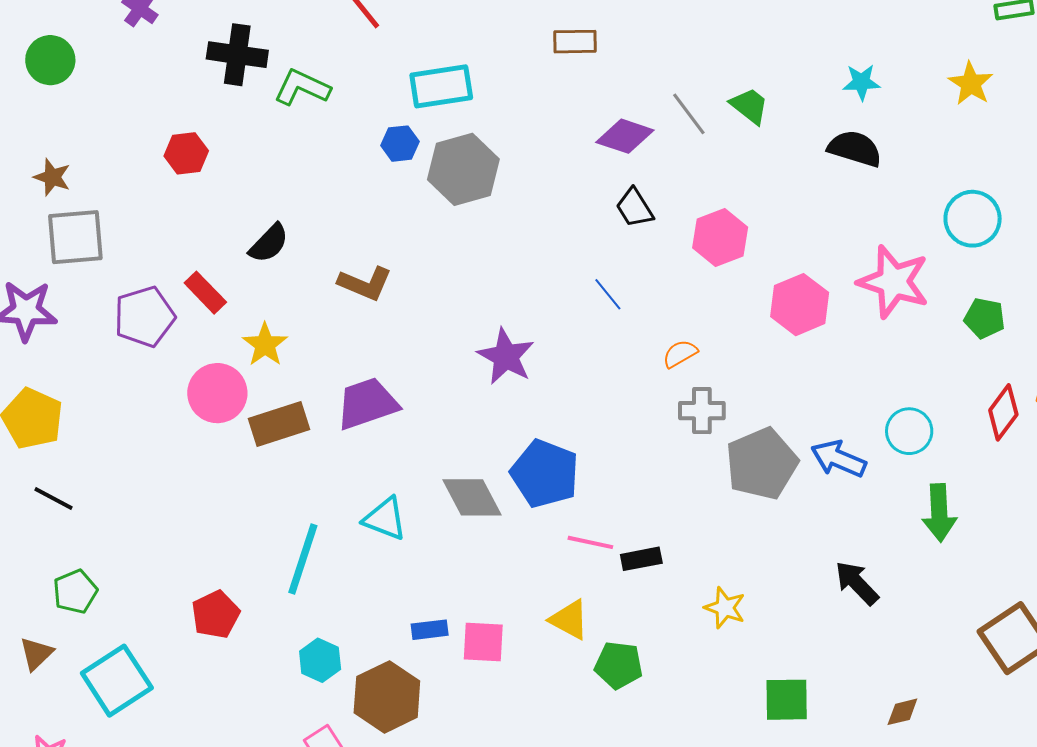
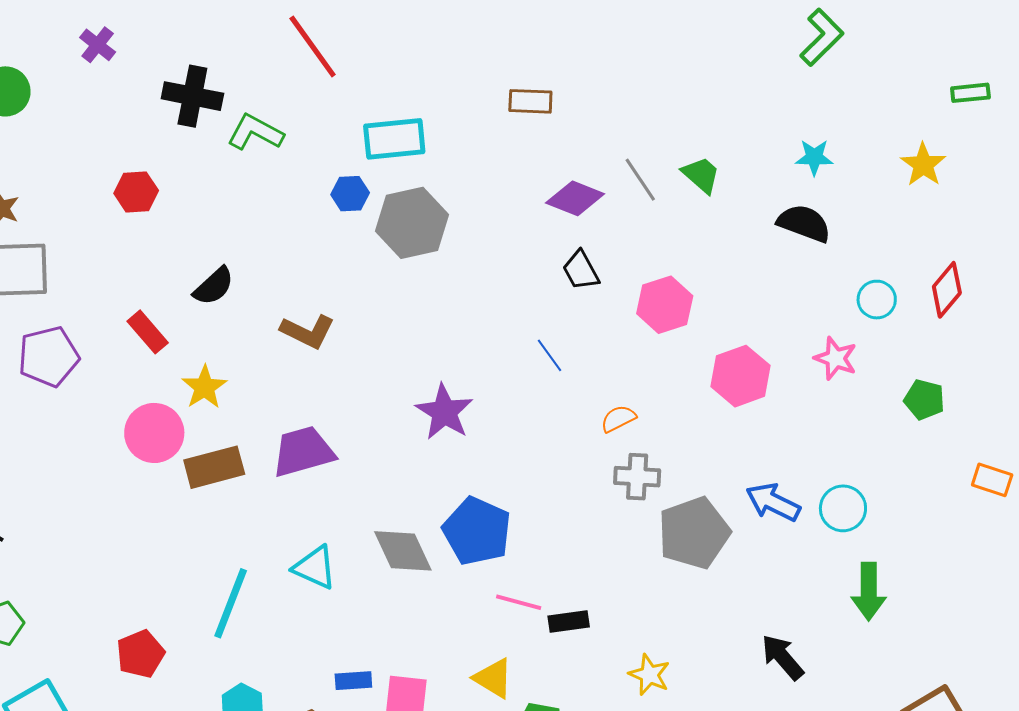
cyan circle: (973, 219) -> (877, 300), moved, size x0.7
pink star: (894, 282) -> (836, 358), size x0.6
purple pentagon: (144, 317) -> (49, 357), moved
red diamond: (1003, 412) -> (947, 290), moved
blue arrow: (838, 459) -> (773, 502), moved

